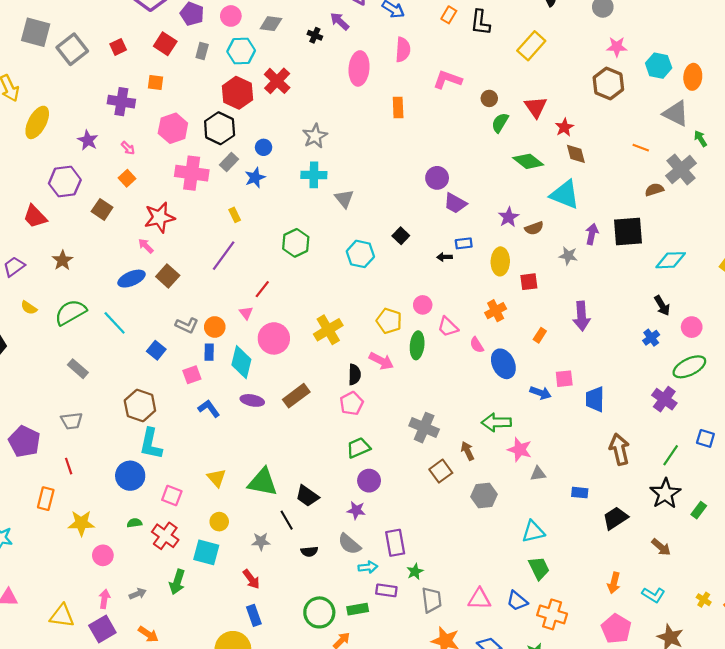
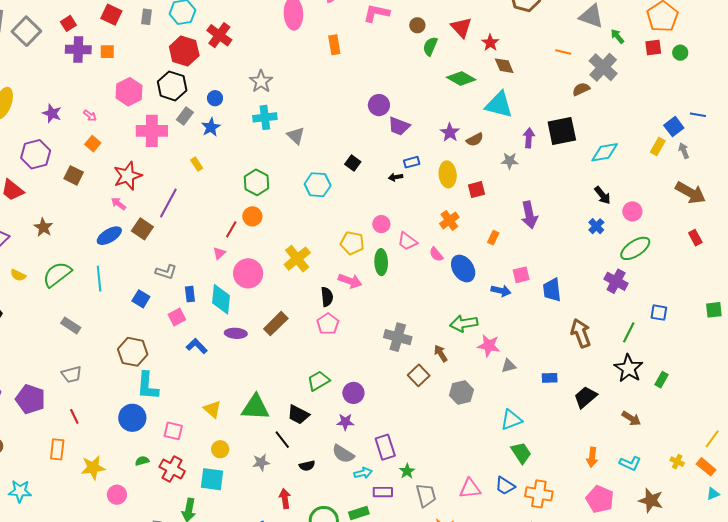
purple cross: (121, 102) -> (78, 49), moved
purple line: (224, 256) -> (168, 203), moved
pink triangle: (246, 313) -> (219, 253), turned 32
cyan line: (115, 323) -> (99, 279), turned 45
orange circle: (215, 327) -> (252, 216), moved
green trapezoid: (358, 448) -> (319, 381), moved
red arrow: (251, 579) -> (285, 499), moved, turned -144

